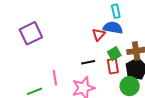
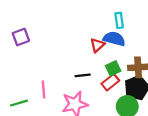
purple square: (31, 33) -> (21, 37), size x0.7
red rectangle: (113, 66) -> (110, 82), turned 56

